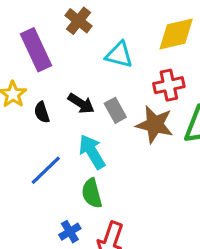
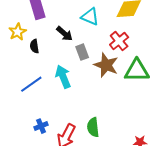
red cross: (169, 85) -> (119, 41), turned -36
black arrow: (81, 103) -> (65, 34), moved
green semicircle: (92, 193) -> (93, 127), moved

